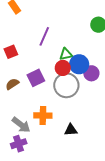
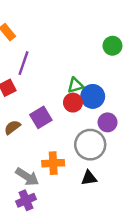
purple line: (44, 36) -> (23, 63), moved
purple circle: (91, 73) -> (108, 122), moved
gray circle: (66, 85) -> (90, 145), moved

